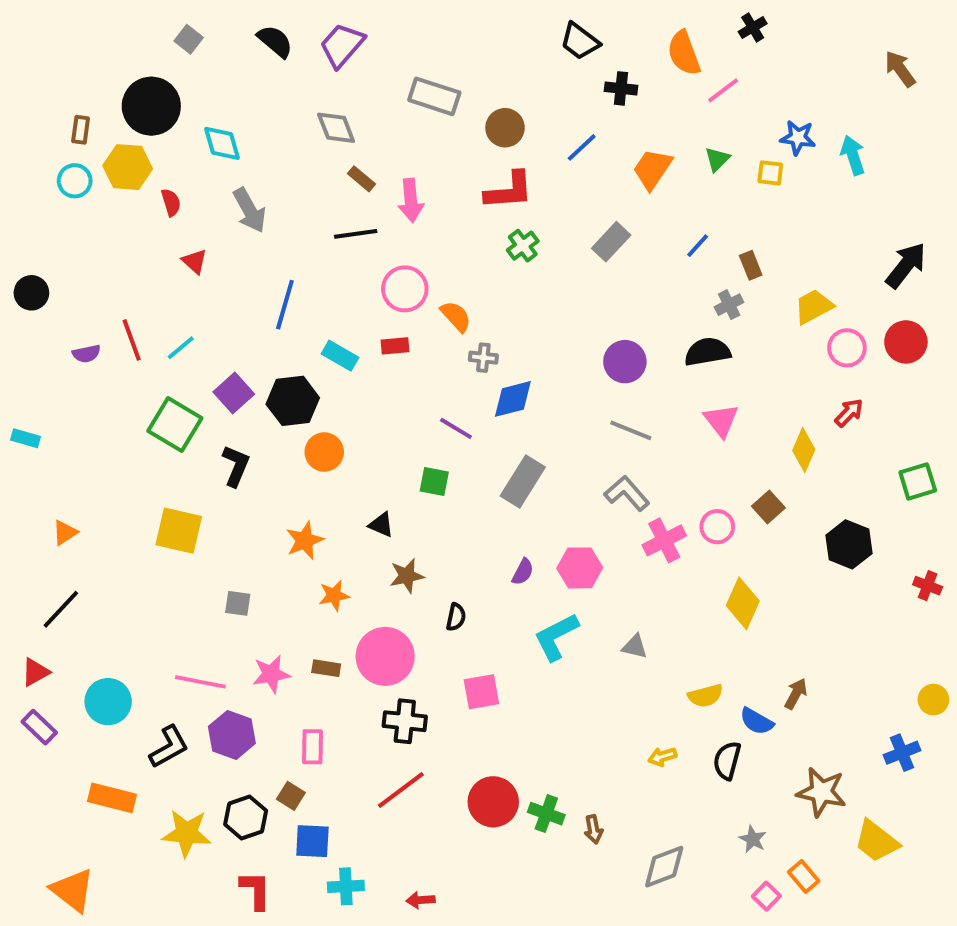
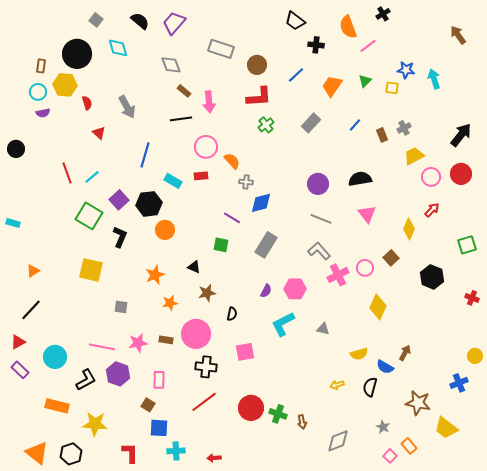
cyan diamond: (222, 143) -> (118, 48), moved
gray cross: (729, 305) -> (404, 128), moved
purple semicircle: (86, 354) -> (43, 113), moved
black hexagon: (246, 818) -> (71, 454), moved

